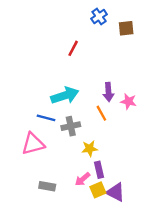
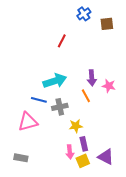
pink arrow: (83, 179) -> (70, 152), turned -56
gray rectangle: (47, 186) -> (21, 158), moved
purple triangle: (116, 192) -> (106, 157), moved

